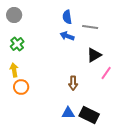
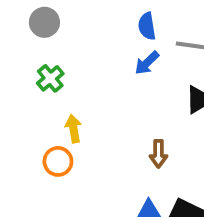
blue arrow: (67, 36) -> (147, 63), turned -64
yellow arrow: (14, 70) -> (73, 129), moved

